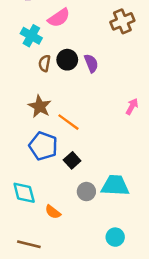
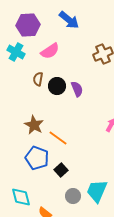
cyan cross: (31, 36) -> (16, 52), moved
brown semicircle: (44, 63) -> (38, 79), moved
cyan trapezoid: (115, 186) -> (97, 191), turned -70

